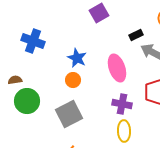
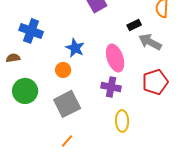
brown semicircle: (15, 80) -> (13, 58), moved
orange circle: (73, 80) -> (63, 70), moved
purple cross: (122, 104) -> (111, 87), moved

